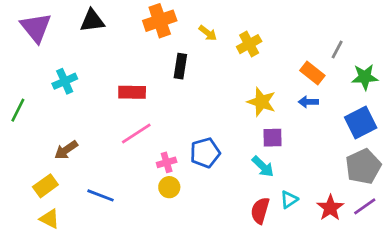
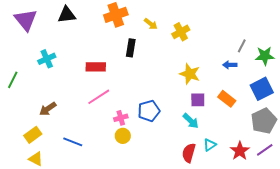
gray line: (337, 50) -> (242, 46), moved
orange rectangle: (312, 73) -> (227, 99), moved
blue arrow: (308, 102) -> (230, 65), moved

